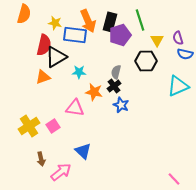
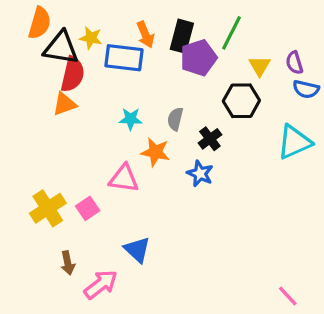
green line: (140, 20) -> (231, 33), turned 45
orange arrow: (88, 21) -> (145, 35), size x0.7
black triangle: (56, 57) -> (61, 48), moved, turned 40
gray semicircle: (116, 72) -> (175, 119), moved
orange triangle: (43, 77) -> (64, 104), moved
black cross: (114, 86) -> (210, 139), moved

